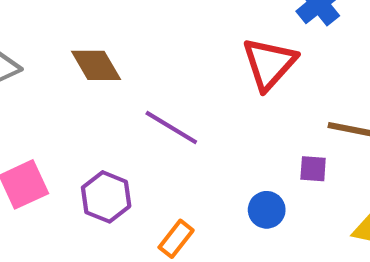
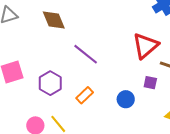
red triangle: (269, 64) -> (145, 46), moved
orange rectangle: (176, 239) -> (85, 95), moved

